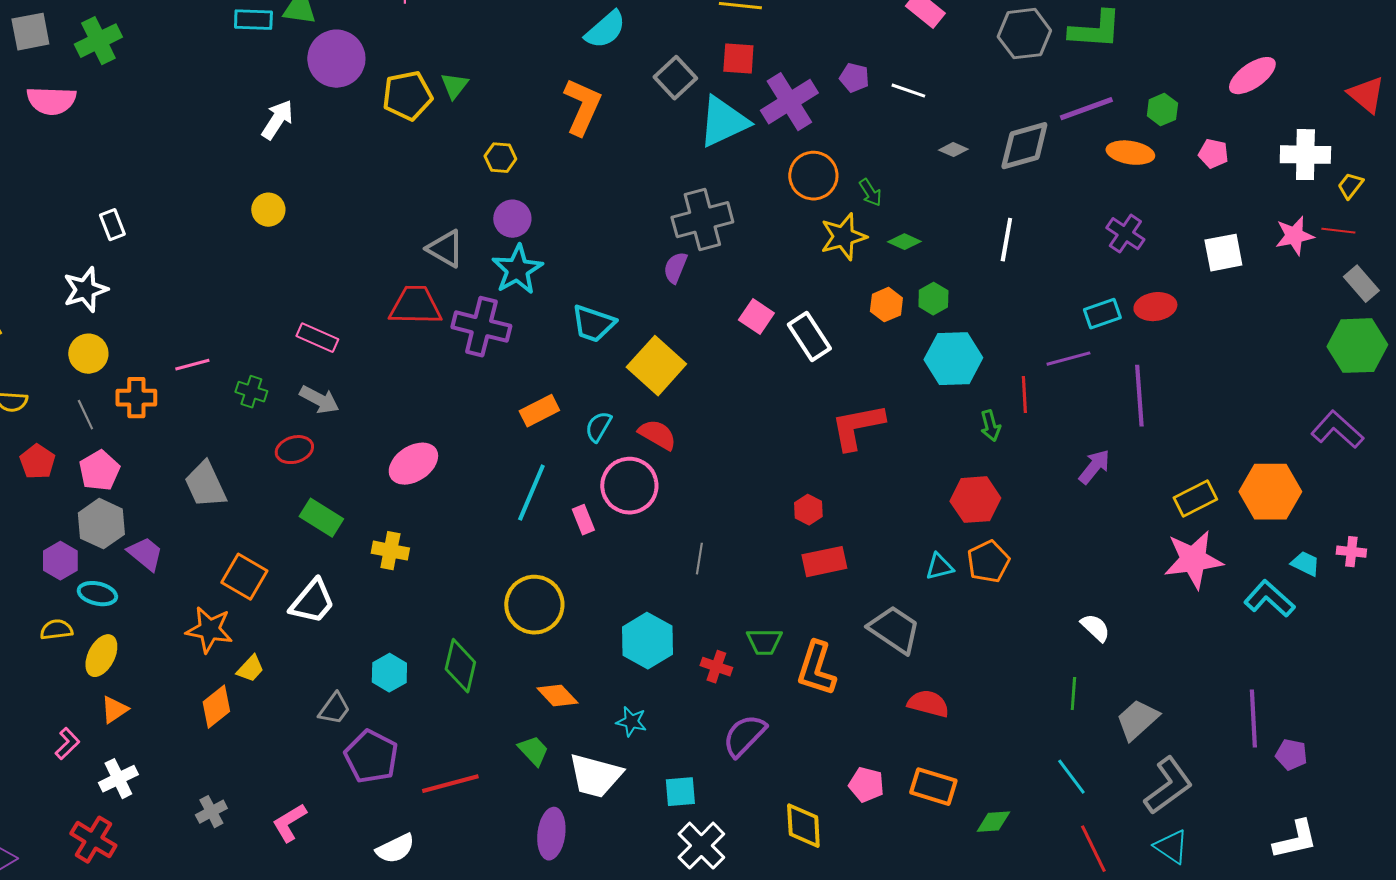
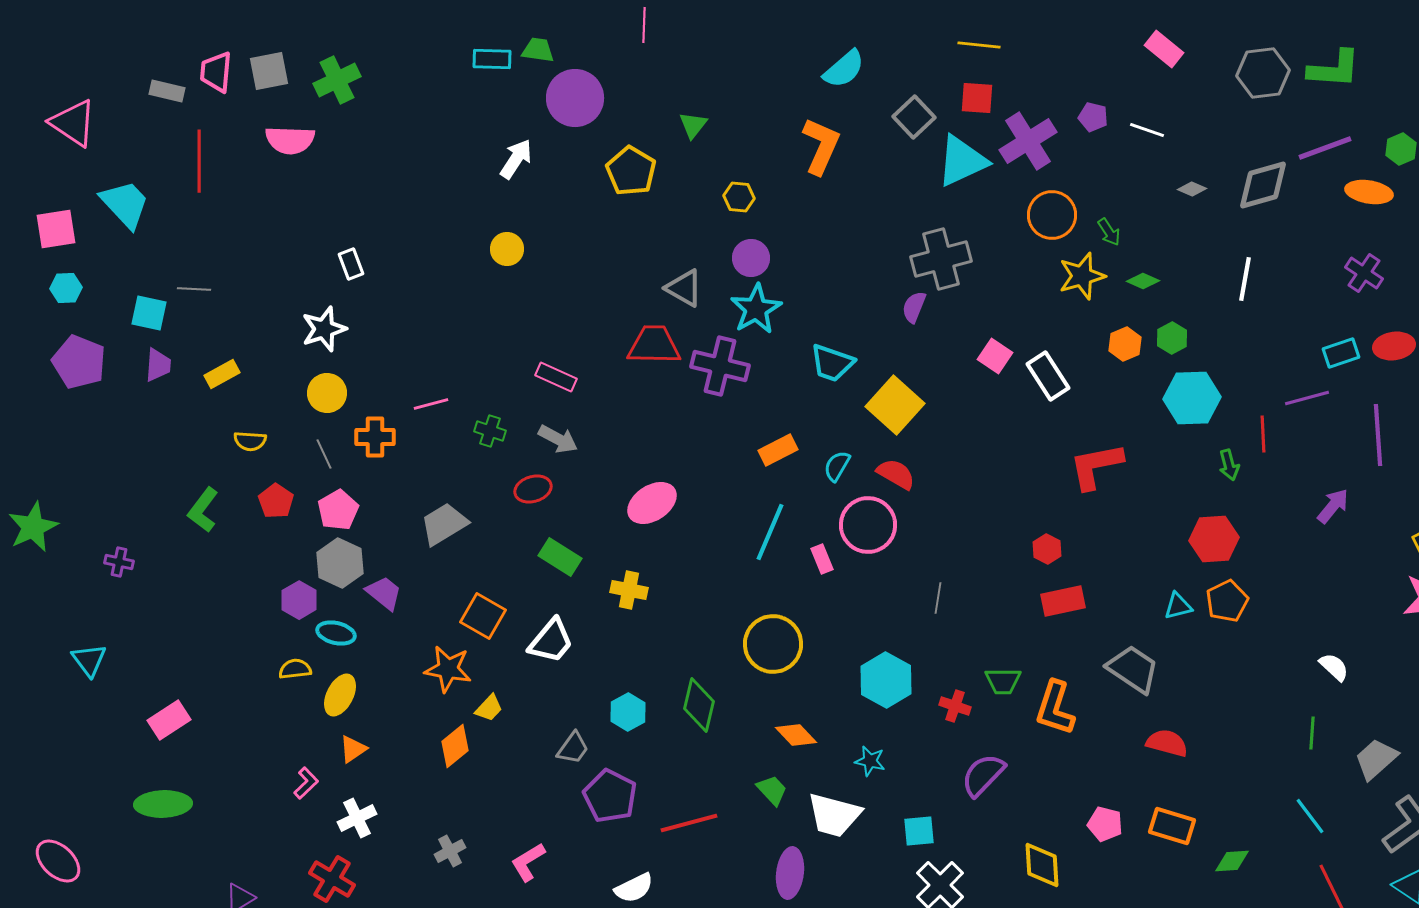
yellow pentagon: (407, 96) -> (631, 171), moved, turned -30
gray trapezoid: (205, 485) -> (444, 524), turned 84

